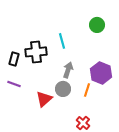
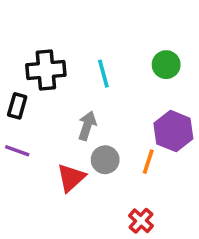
green circle: (97, 25) -> (166, 65), moved
black cross: (36, 52) -> (46, 70), moved
gray arrow: (68, 70) -> (87, 126), moved

